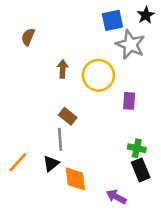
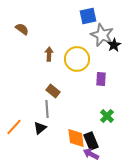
black star: (146, 15) -> (114, 45), moved
brown semicircle: (28, 37) -> (22, 29), turned 104
green cross: (137, 148) -> (107, 116), turned 32
black rectangle: (141, 170) -> (91, 141), moved
orange diamond: (75, 179) -> (76, 138), moved

